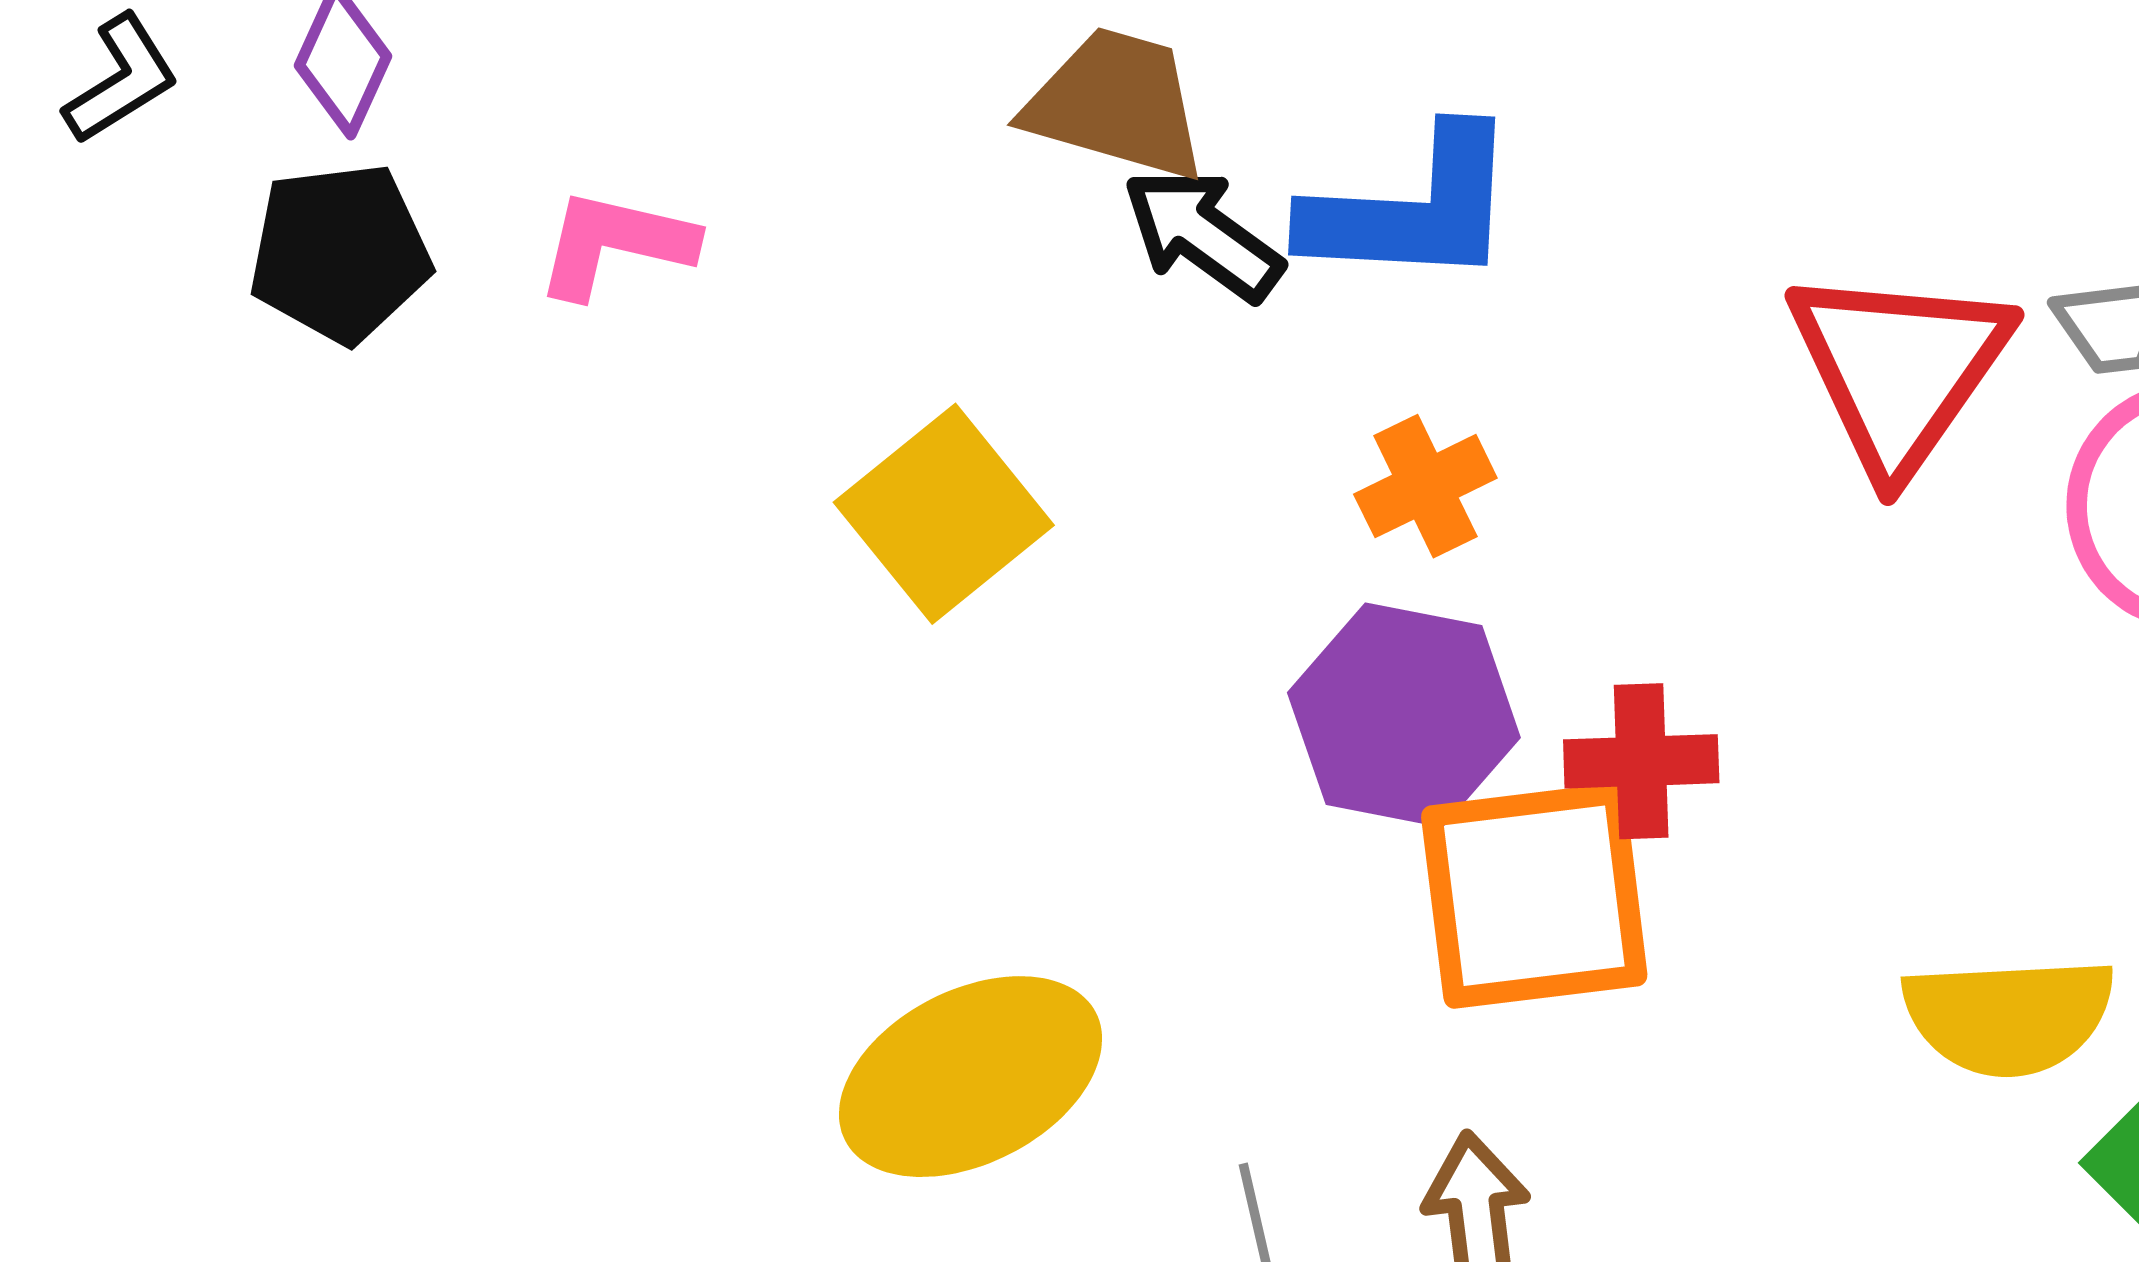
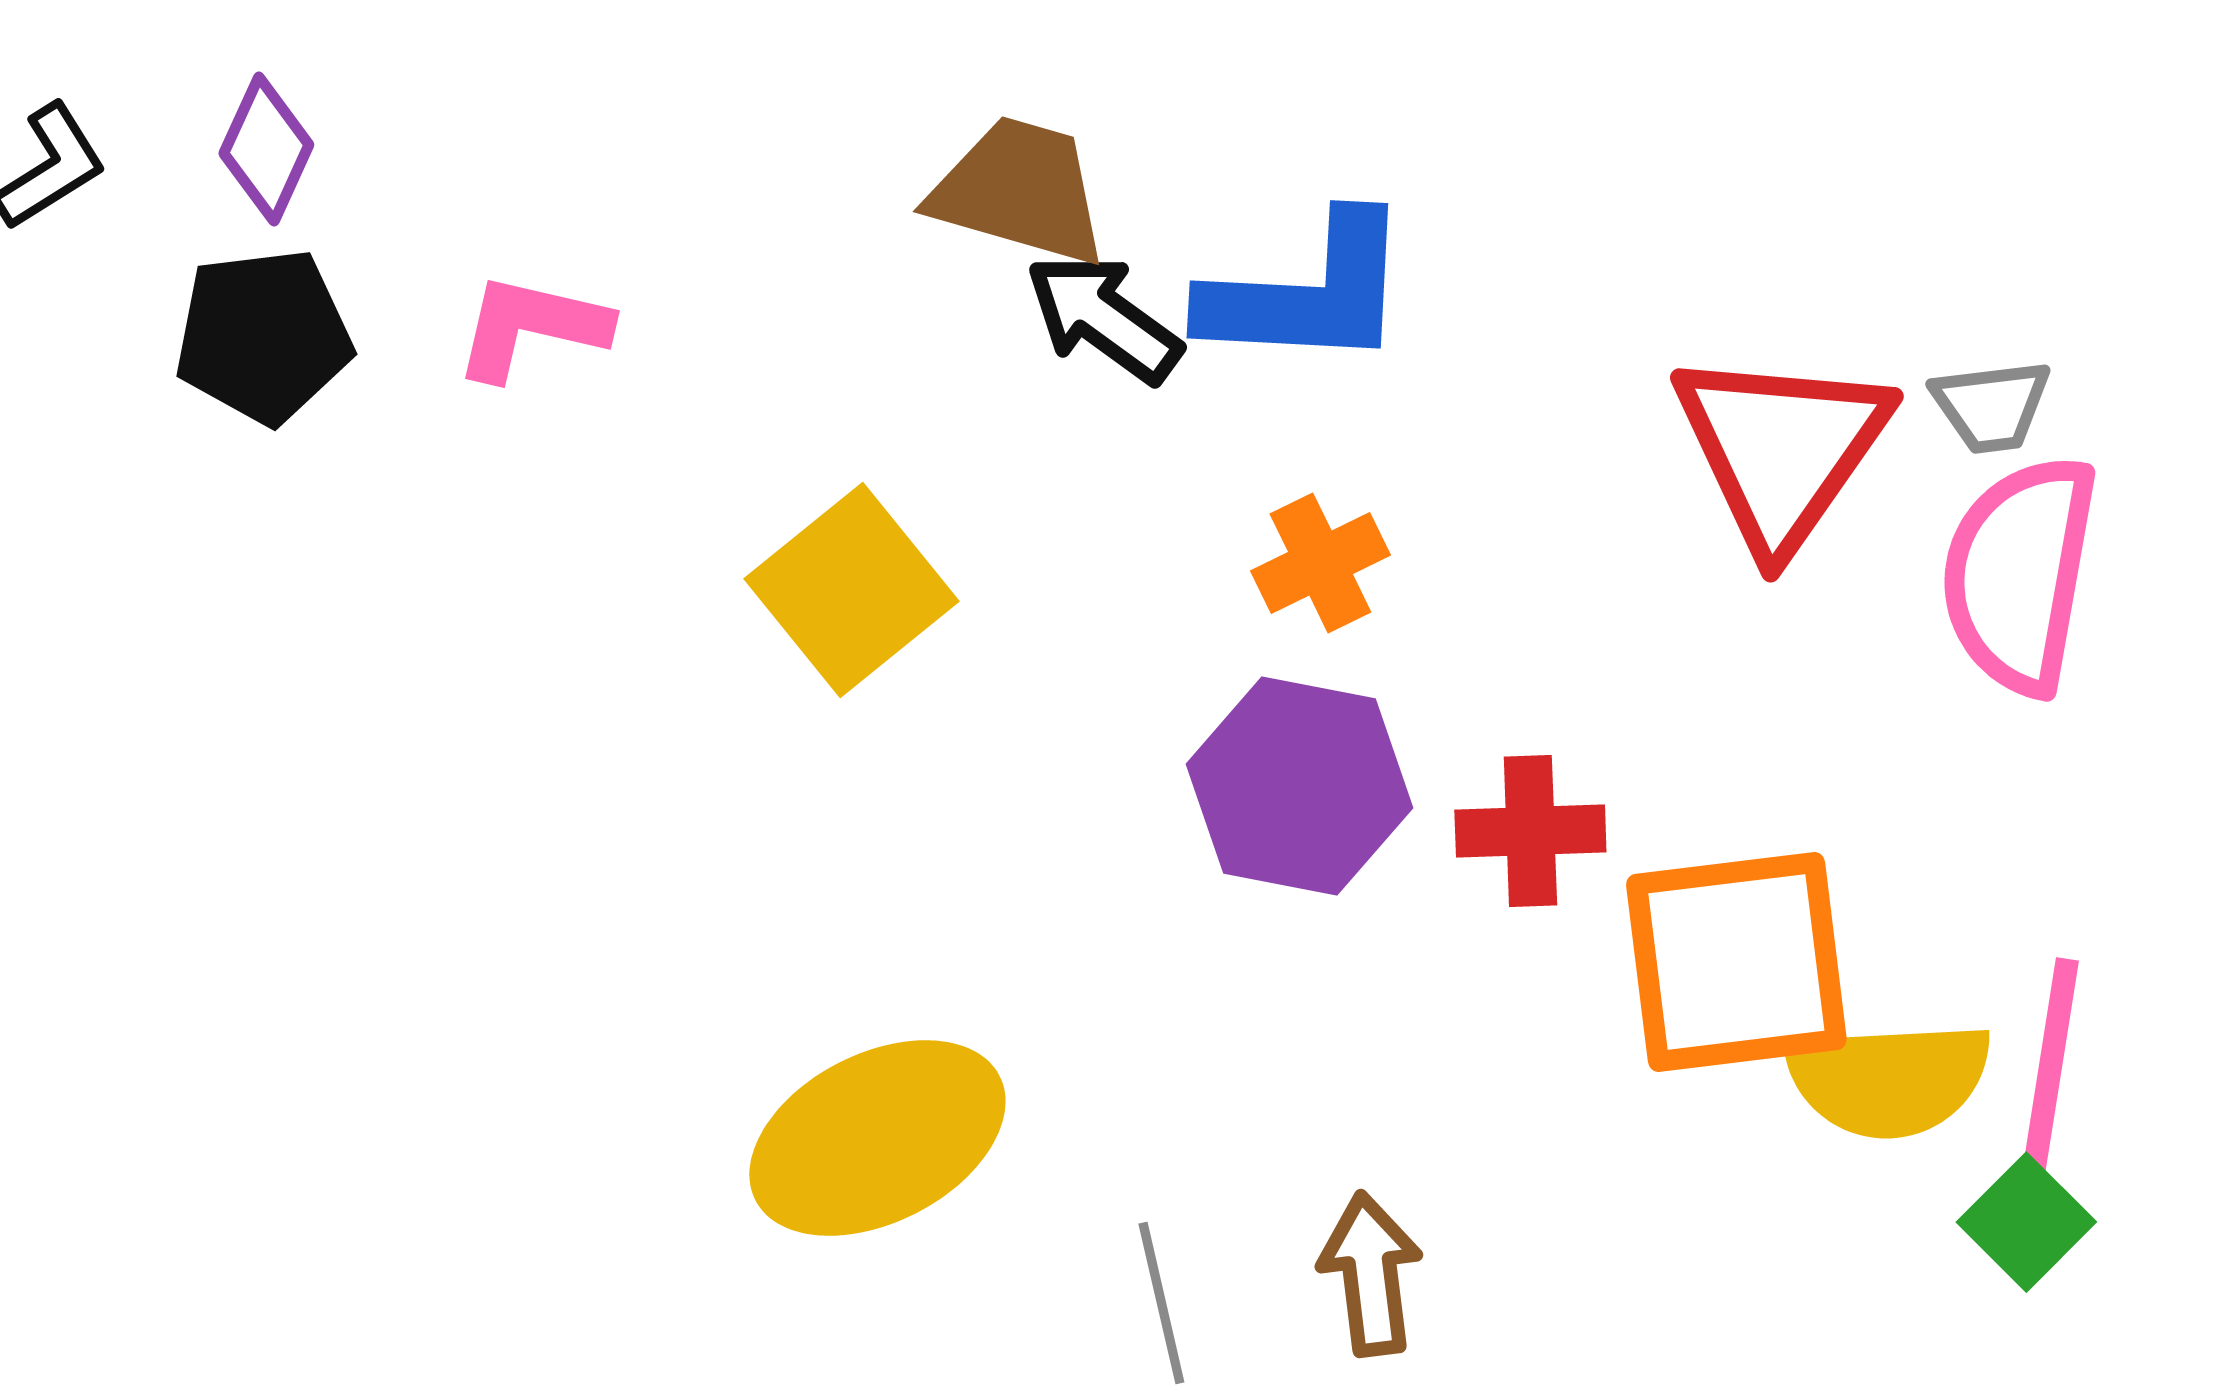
orange square: (1534, 896) -> (1736, 962), moved

